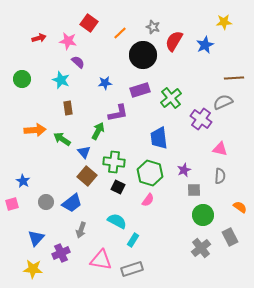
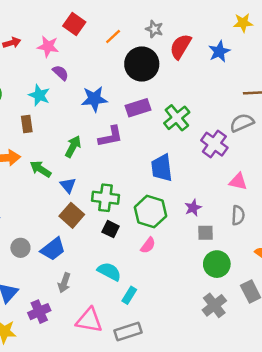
blue star: (105, 83) -> (94, 99), size x1.5
brown rectangle: (68, 108) -> (27, 124), moved
green arrow: (98, 131) -> (73, 147), moved

